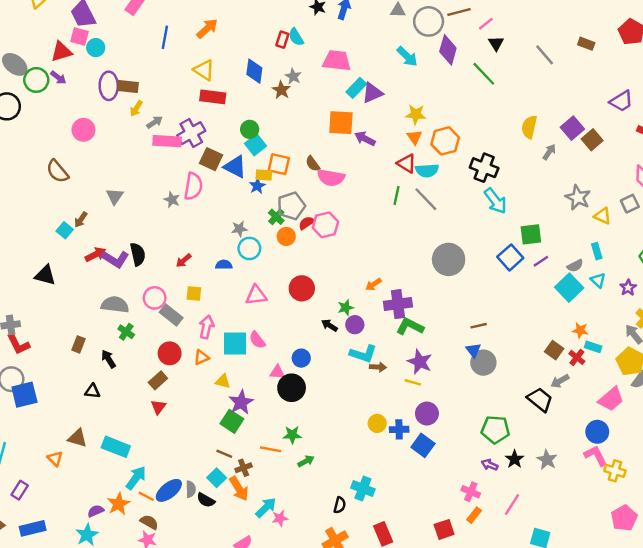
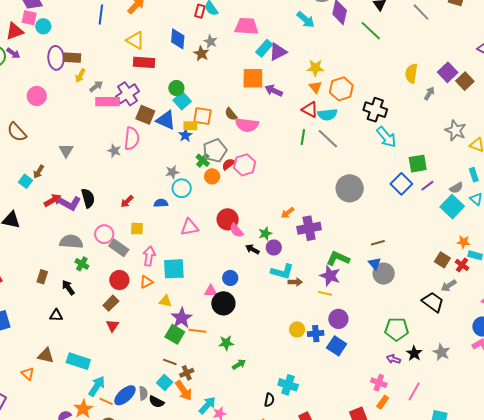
green L-shape: (410, 326) -> (338, 258), moved
pink semicircle: (257, 340) -> (236, 230), moved
orange line: (271, 449) -> (197, 331), moved

